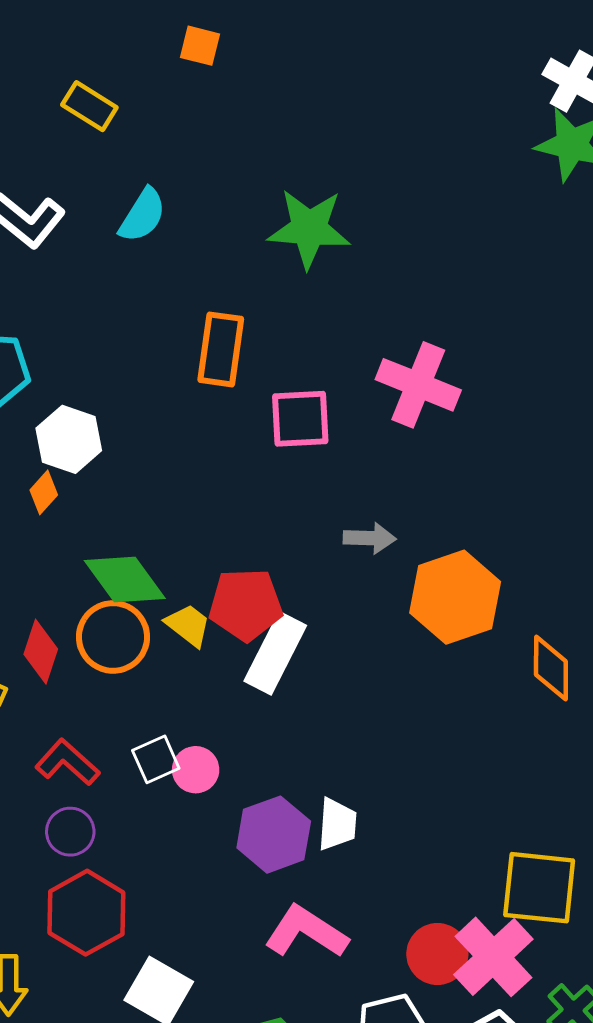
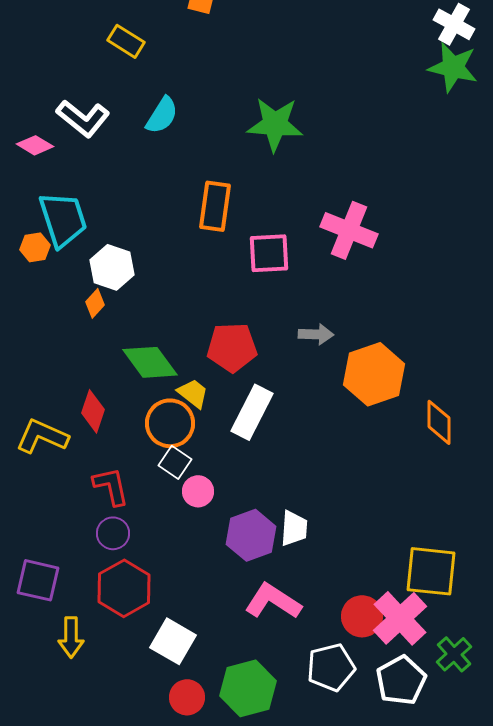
red pentagon: (246, 605) -> (232, 347), moved
orange circle: (113, 637) -> (170, 423), moved
white square: (156, 759) -> (175, 462), moved, turned -32
red L-shape: (67, 762) -> (111, 486), turned 36

